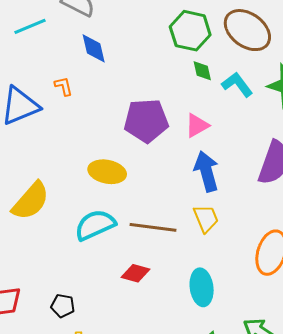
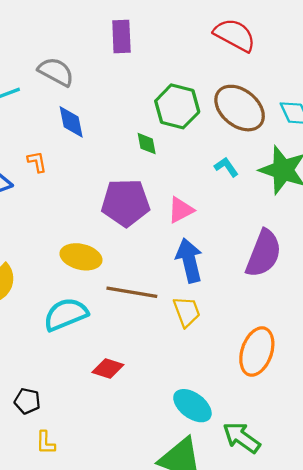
green diamond: (202, 71) -> (147, 144), moved
cyan L-shape: (237, 84) -> (226, 167), size x0.7
brown line: (153, 227) -> (132, 292), moved
cyan ellipse: (202, 287) -> (192, 406), moved, turned -48

